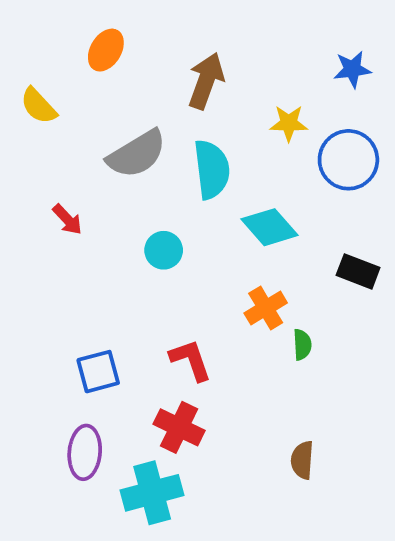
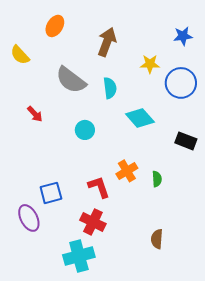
gray semicircle: (137, 154) -> (71, 80), turned 68
cyan semicircle: (212, 169) -> (110, 88), size x0.7
orange cross: (266, 308) -> (127, 171), moved
purple ellipse: (85, 452) -> (29, 218), moved, turned -32

